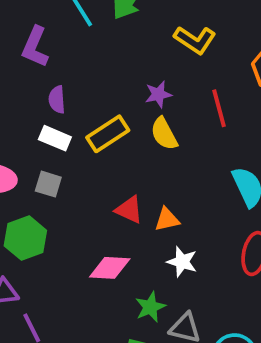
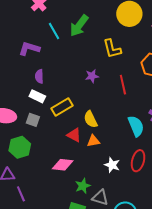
yellow L-shape: (195, 40) -> (112, 49), turned 40
purple L-shape: (35, 47) -> (29, 49), turned 80
yellow rectangle: (108, 134) -> (62, 107), moved
yellow semicircle: (164, 134) -> (91, 119), moved
white star: (182, 262) -> (112, 165), moved

